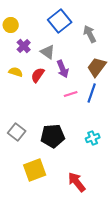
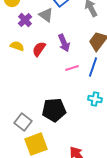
gray triangle: (48, 52) -> (46, 15), moved
gray square: (17, 132) -> (23, 122), moved
cyan cross: (93, 138) -> (95, 99), moved, turned 32

